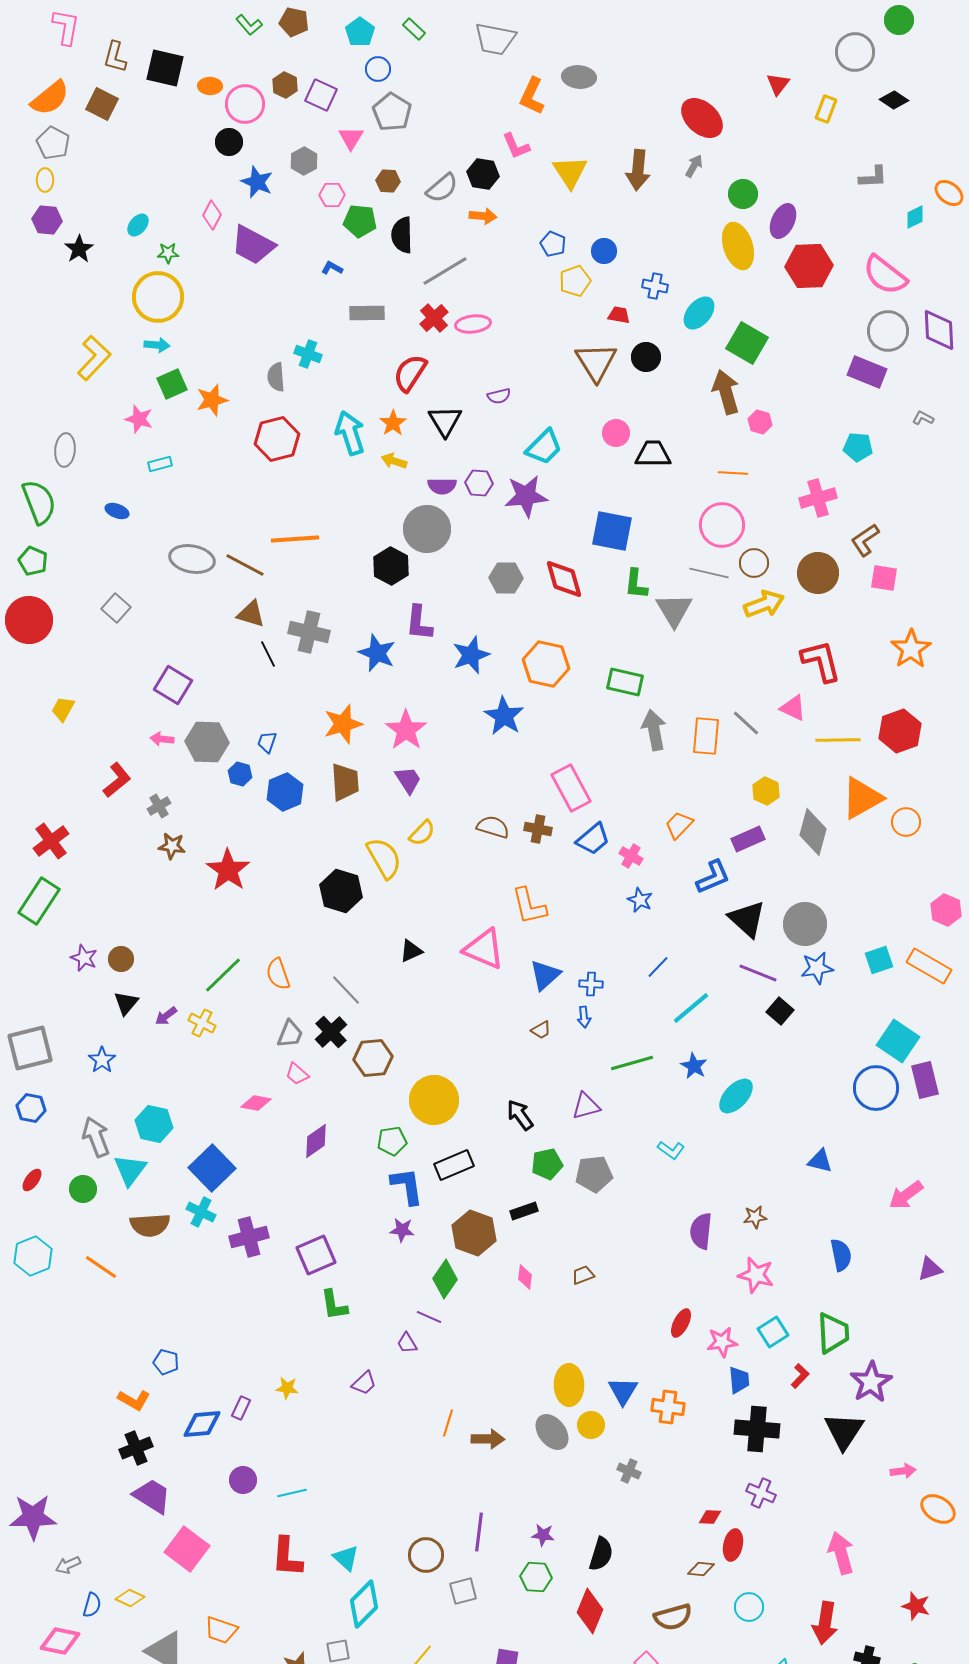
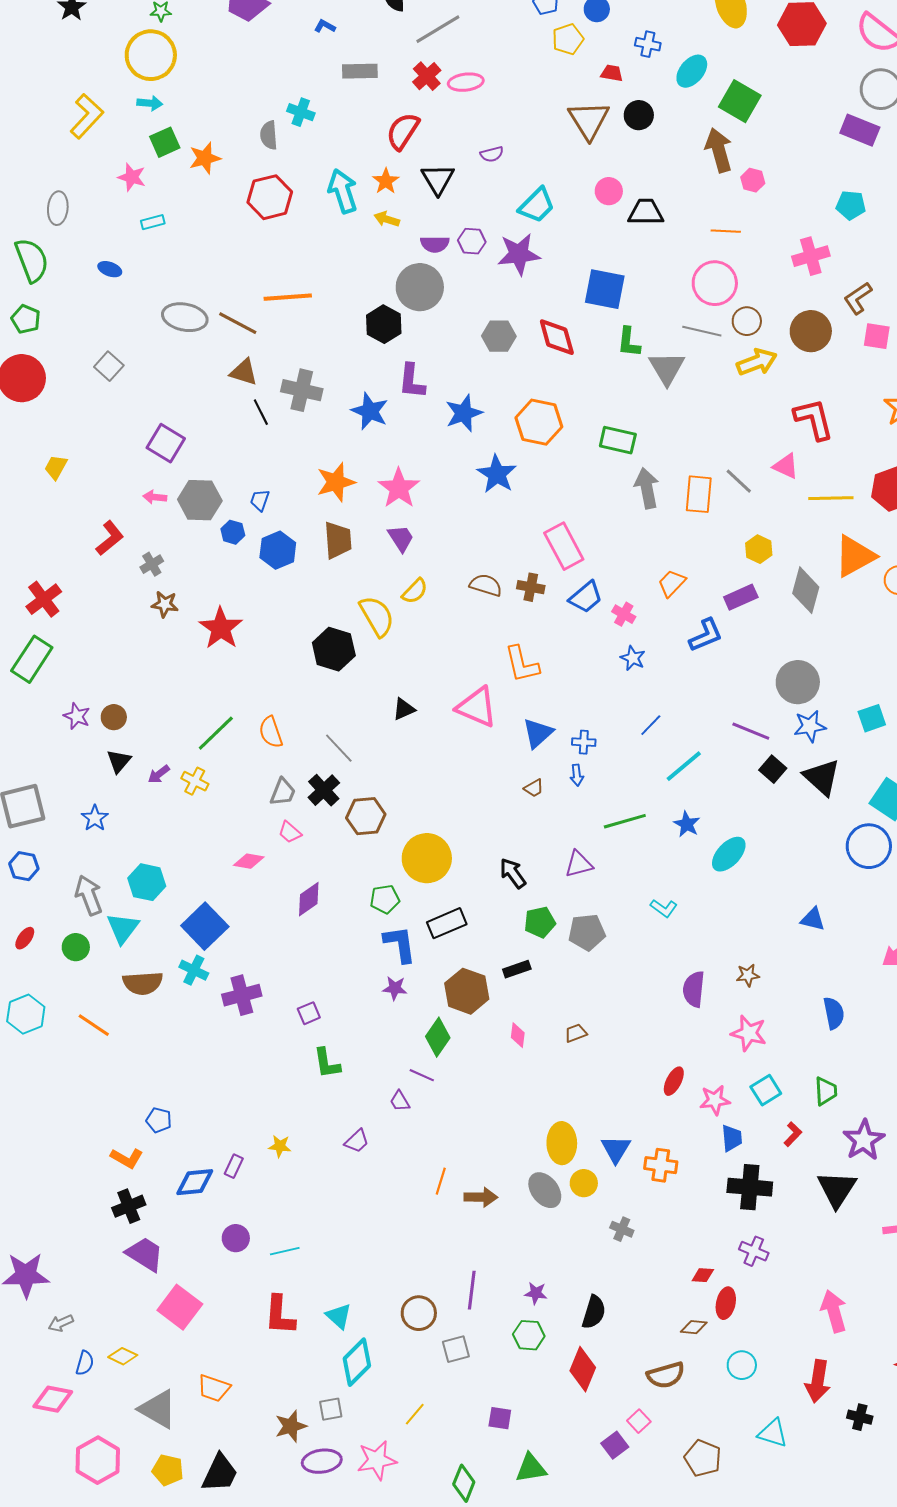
black triangle: (747, 919) -> (822, 777), moved
purple square: (316, 1255) -> (309, 1013), size x0.6
green trapezoid: (833, 1333) -> (826, 1091), size x0.7

